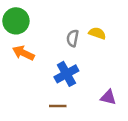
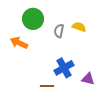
green circle: (16, 21) -> (33, 19), moved
blue cross: (66, 74) -> (64, 68), moved

